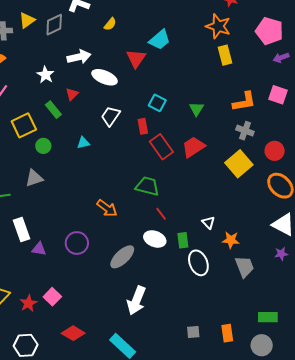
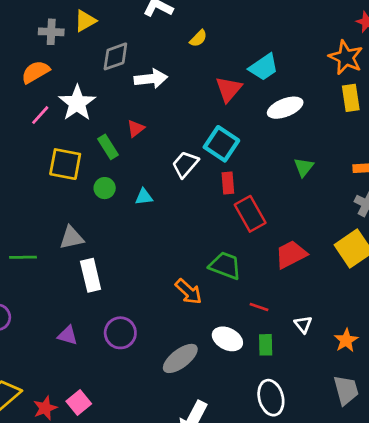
gray diamond: (54, 25) -> (115, 56), moved
white star: (45, 75) -> (77, 103), moved, size x1.5
white ellipse: (105, 77) -> (285, 108), moved, turned -50
cyan square: (157, 103) -> (221, 144), moved, size x1.4
yellow square: (24, 125) -> (65, 164), turned 30
green circle: (43, 146) -> (105, 188), moved
red trapezoid: (193, 147) -> (291, 254), moved
orange arrow: (107, 208) -> (189, 292), moved
red line: (161, 214) -> (259, 307), moved, turned -40
white rectangle: (21, 229) -> (91, 275), moved
orange star: (231, 240) -> (346, 340), moved, turned 30
white ellipse: (198, 263) -> (271, 398), moved

